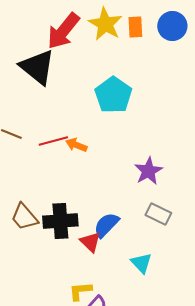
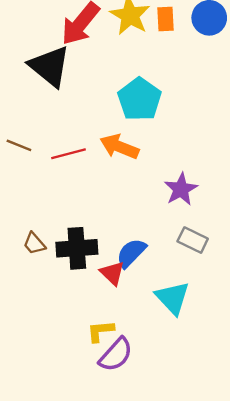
orange arrow: (76, 145) -> (119, 147), moved, size x1.5
brown trapezoid: (24, 217) -> (34, 244), size x0.7
cyan triangle: (141, 263) -> (173, 298), size x1.4

